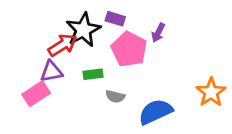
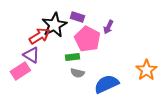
purple triangle: (51, 71) -> (31, 55), turned 42
green rectangle: (93, 74) -> (72, 57), moved

